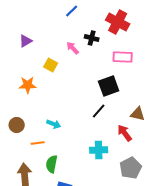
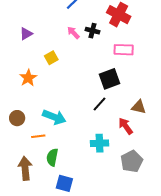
pink arrow: (73, 48) -> (73, 33), moved
yellow square: (51, 65) -> (51, 58), turned 32
orange star: (28, 85) -> (28, 78), turned -30
cyan arrow: (54, 124) -> (54, 117), size x1.6

